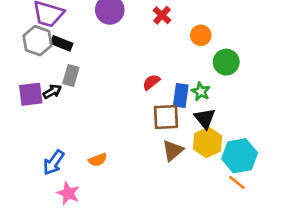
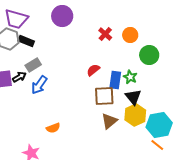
red cross: (162, 15) -> (105, 34), moved
gray rectangle: (71, 75) -> (33, 65), turned 42
blue arrow: (54, 162) -> (39, 85), moved

